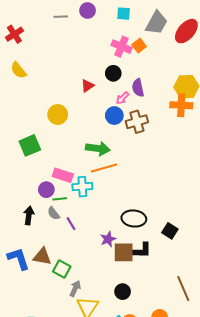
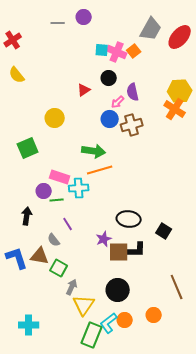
cyan square: (124, 14) -> (102, 50), moved
orange cross: (181, 105) -> (175, 109), turned 30
gray semicircle: (54, 213) -> (54, 240), moved
black circle: (123, 292) -> (118, 290), size x1.5

